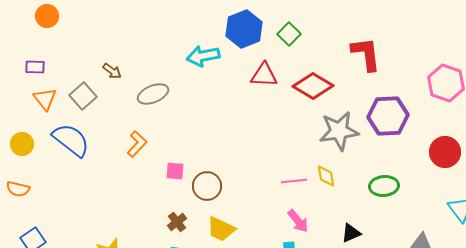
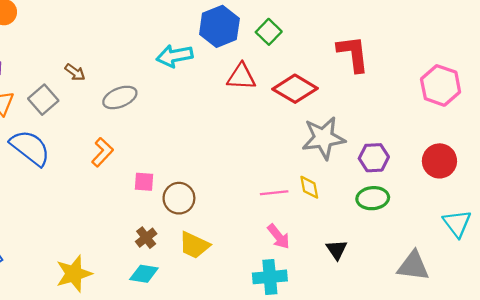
purple hexagon: (388, 116) -> (374, 158), moved, size x0.7
black triangle: (351, 233) -> (337, 250), turned -40

